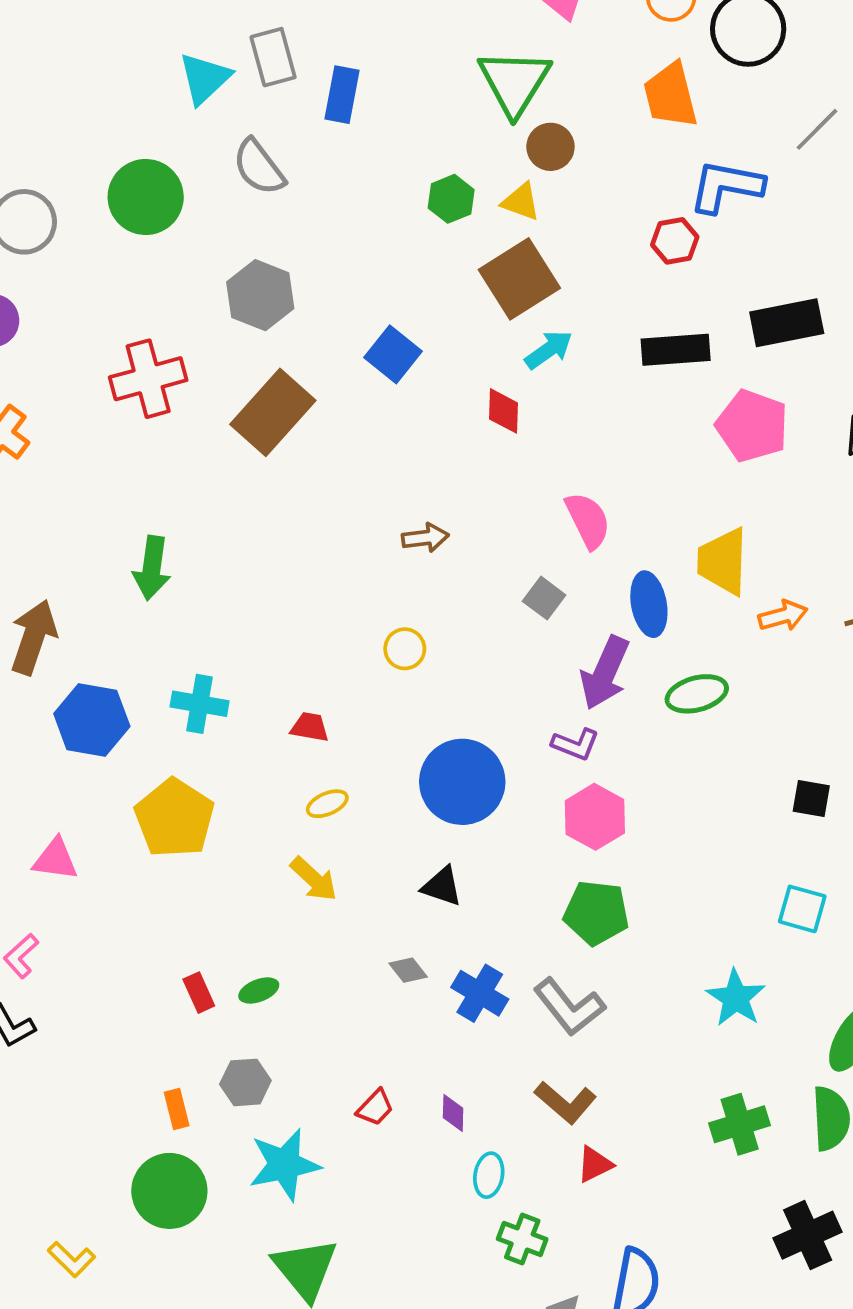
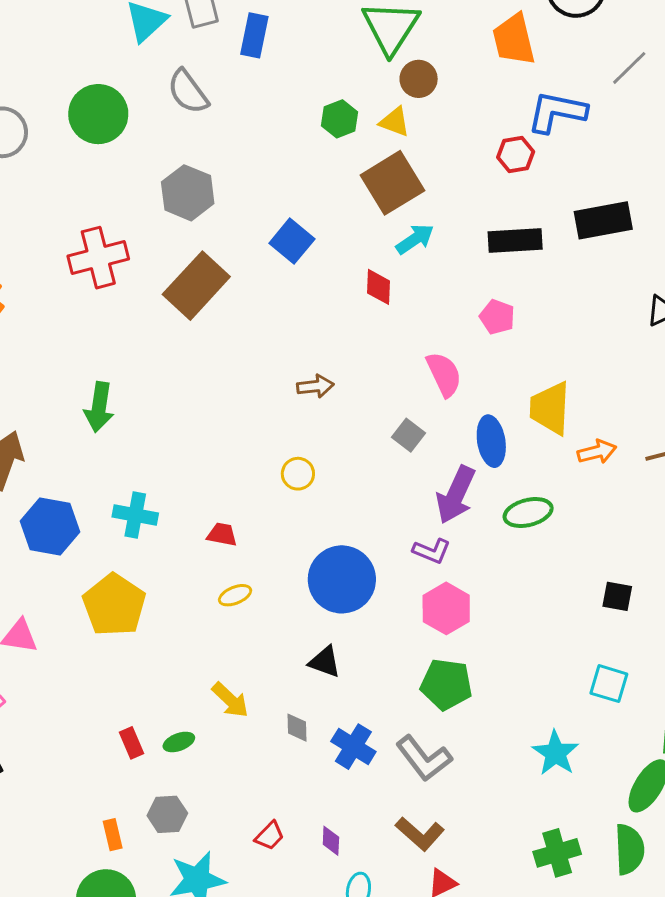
pink pentagon: (752, 426) -> (497, 317), moved, size x0.6
yellow arrow: (314, 879) -> (230, 700), moved
gray diamond: (408, 970) -> (297, 728), turned 36

